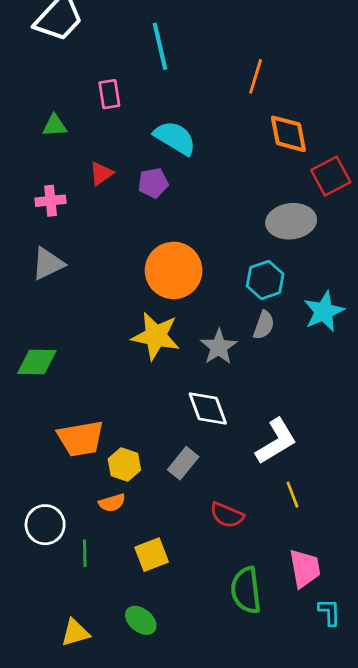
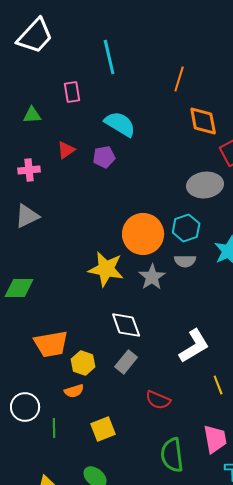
orange circle: (174, 270) -> (143, 234), moved
gray semicircle: (264, 325) -> (185, 261), turned 70
white diamond: (208, 408) -> (126, 325), moved
yellow line: (292, 495) -> (218, 385), moved

